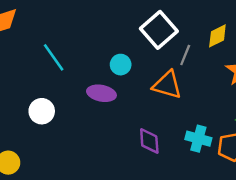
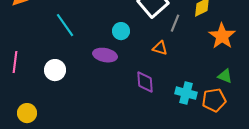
orange triangle: (167, 85) -> (160, 48), size x0.6
purple diamond: (149, 141) -> (145, 82), moved

